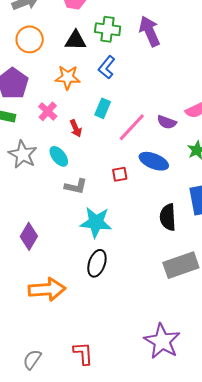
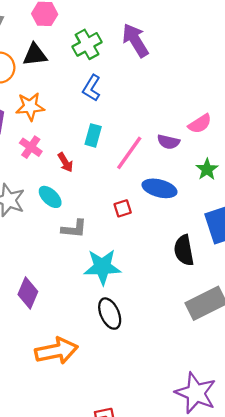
green cross: (108, 29) -> (87, 44), turned -30
black triangle: (76, 40) -> (35, 55), moved
orange star: (68, 77) -> (30, 107), moved
black ellipse: (97, 263) -> (110, 314), turned -36

